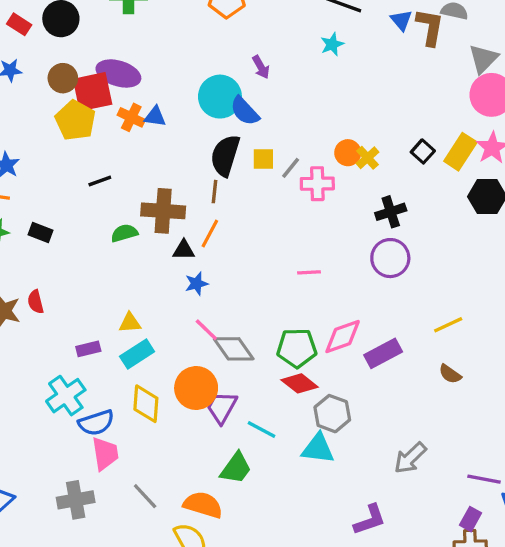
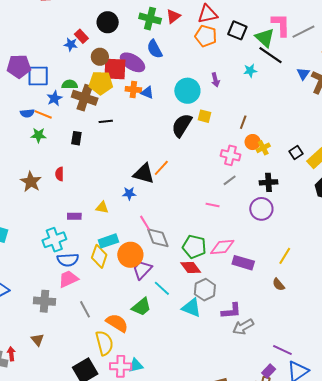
red rectangle: (19, 24) -> (81, 36), moved
cyan star: (332, 44) -> (250, 71), moved
blue semicircle: (245, 111) -> (155, 49), moved
orange cross: (131, 117) -> (133, 89), turned -35
yellow pentagon: (75, 120) -> (101, 83), turned 30
yellow square: (263, 159) -> (205, 116), moved
gray line: (291, 168) -> (230, 180), moved
brown line: (214, 192) -> (243, 122), moved
brown cross: (163, 211) -> (85, 98), moved
black rectangle: (40, 233) -> (76, 138), moved, turned 64
green semicircle: (124, 233) -> (70, 84), moved
black triangle: (184, 250) -> (144, 174), size x1.6
blue star: (197, 284) -> (129, 193), moved
red semicircle: (36, 302) -> (60, 174), moved
yellow line: (448, 325) -> (285, 256), turned -48
purple rectangle: (383, 353) -> (243, 263), turned 30
cyan rectangle: (137, 354) -> (108, 241), moved
pink trapezoid: (105, 454) -> (68, 279), turned -120
purple L-shape: (370, 520) -> (231, 311), moved

